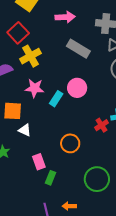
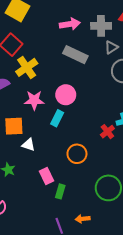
pink arrow: (65, 17) -> (70, 24), moved
pink circle: (77, 88) -> (66, 95), moved
cyan rectangle: (56, 99) -> (57, 118), moved

